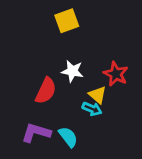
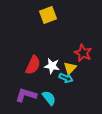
white star: (72, 71) -> (52, 66), moved
yellow triangle: (98, 95) -> (70, 68), turned 32

